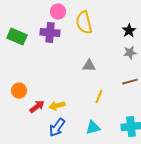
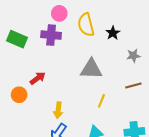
black star: (129, 31) -> (113, 33), moved
gray triangle: (89, 66) -> (91, 69), size x1.6
yellow arrow: (57, 106) -> (58, 110), turned -70
red arrow: (37, 107) -> (38, 78), moved

